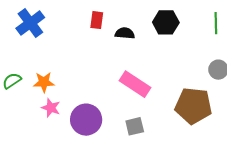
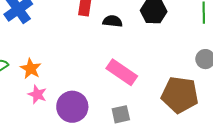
orange star: (44, 82) -> (31, 69), turned 30

